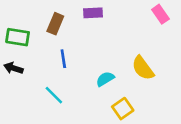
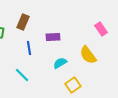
purple rectangle: (93, 13) -> (53, 37), moved
pink rectangle: (160, 14) -> (101, 29), moved

